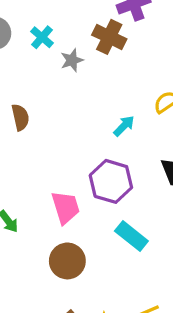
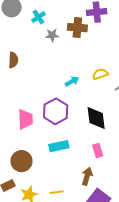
brown cross: (109, 37) -> (77, 28), turned -36
cyan rectangle: (131, 236) -> (59, 146), turned -66
brown circle: (67, 261) -> (21, 161), moved

